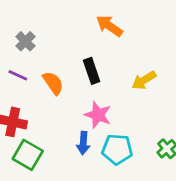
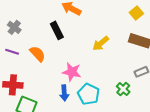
black rectangle: (92, 71) -> (57, 30), moved
cyan pentagon: (117, 149) -> (89, 94), turned 30

